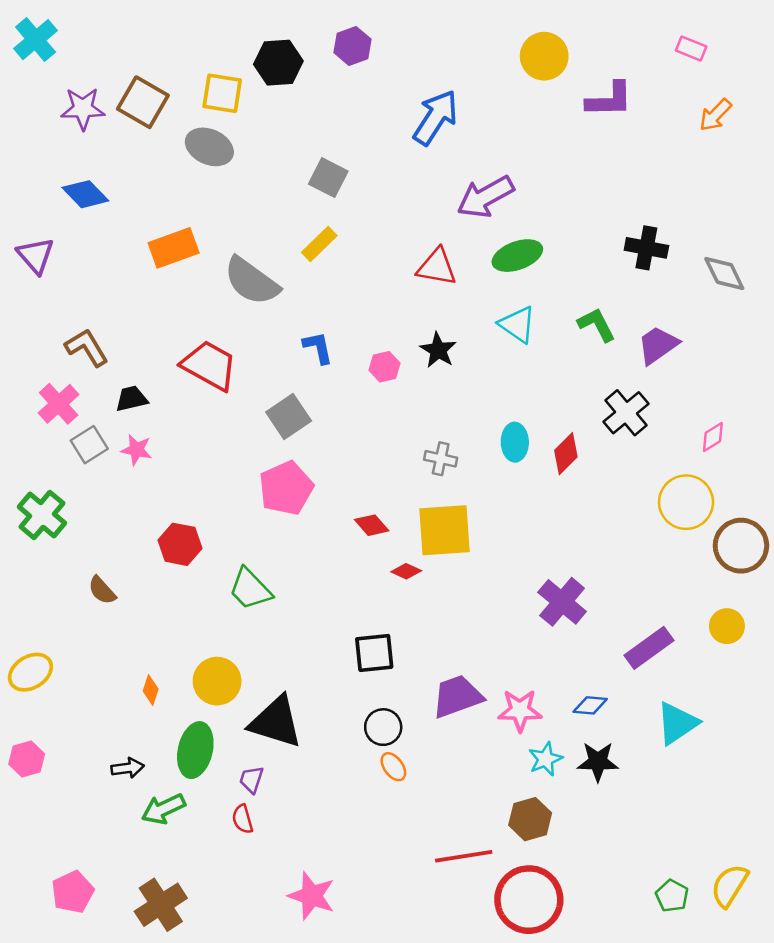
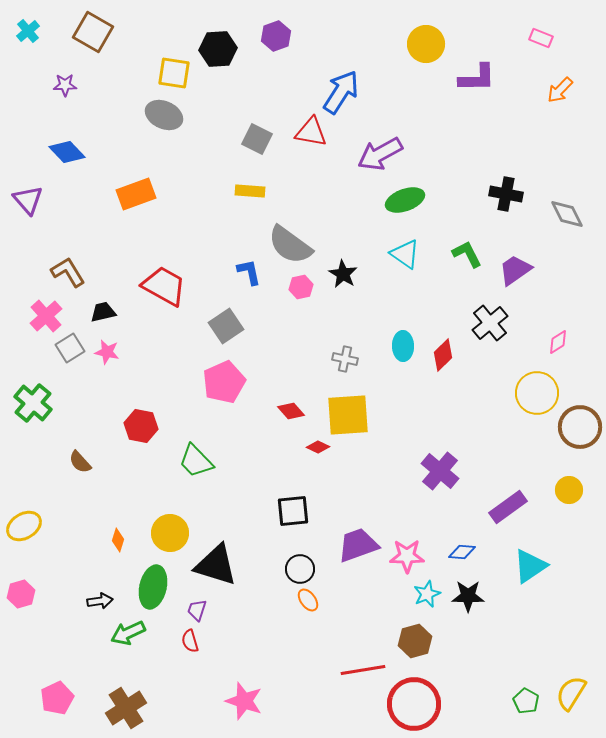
cyan cross: (36, 40) -> (28, 31), size x0.7
brown square: (143, 102) -> (93, 32), moved
purple star: (83, 109) -> (65, 85), size x0.7
yellow rectangle: (319, 244) -> (250, 191), turned 48
red triangle: (437, 267) -> (311, 132), moved
gray semicircle: (252, 281) -> (290, 245), moved

